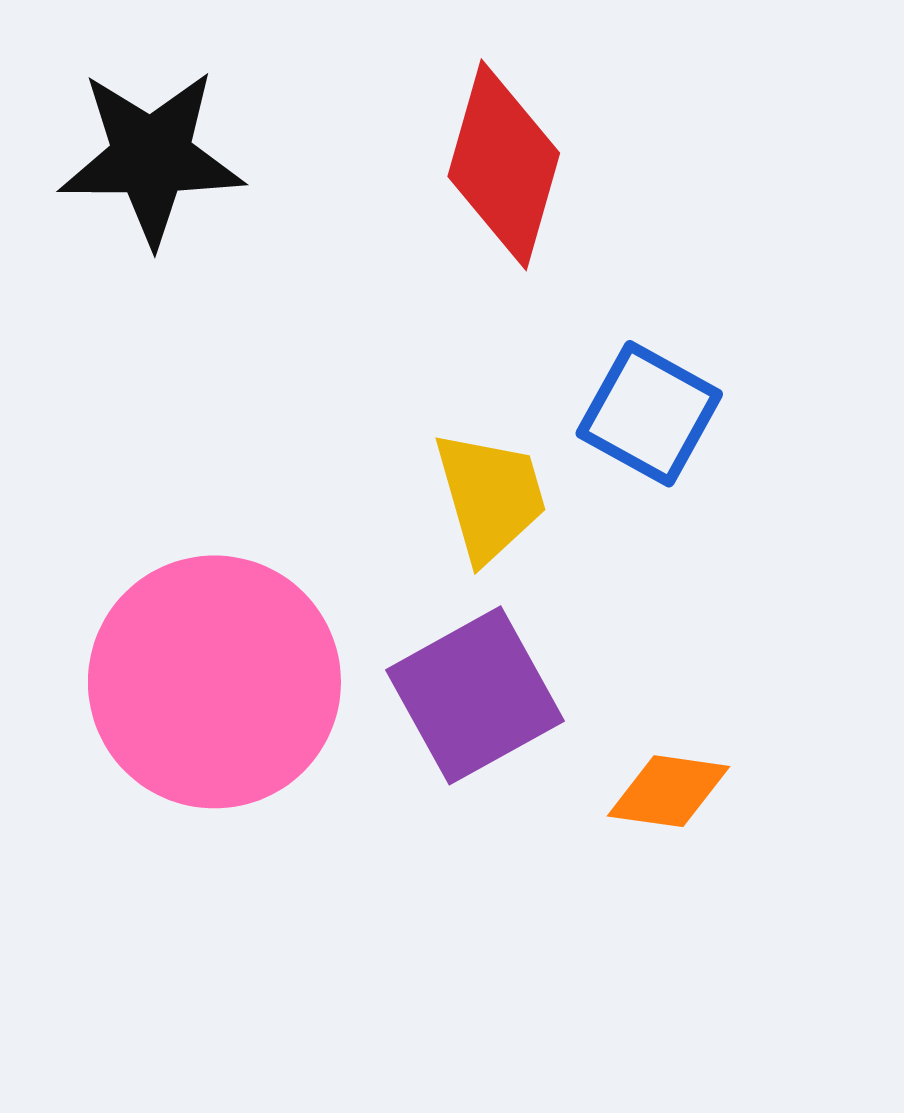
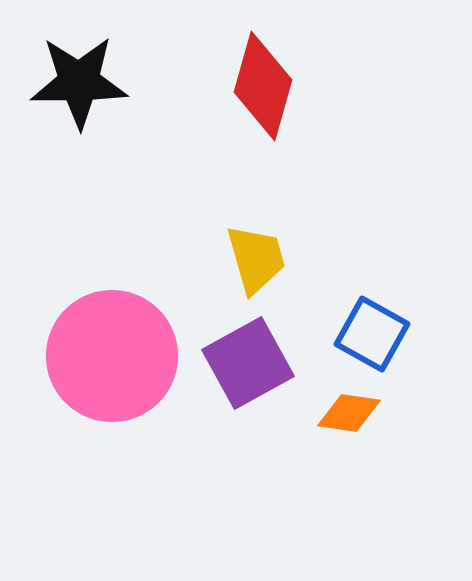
blue square: (649, 414) -> (372, 334), moved

